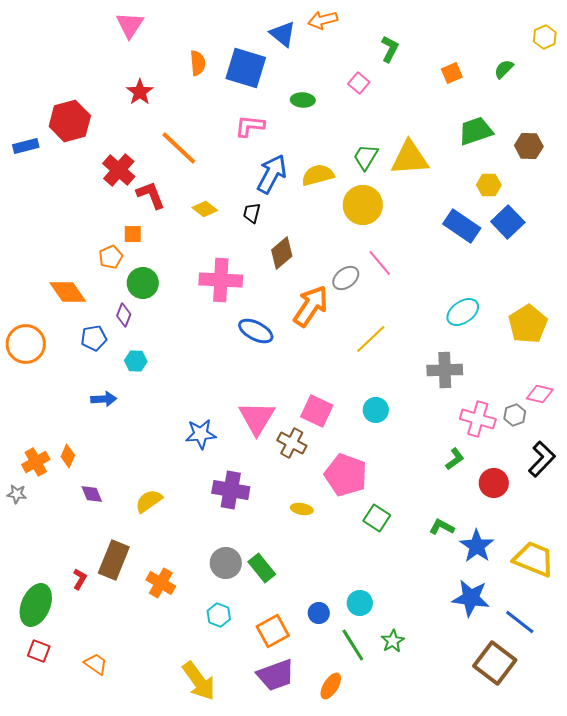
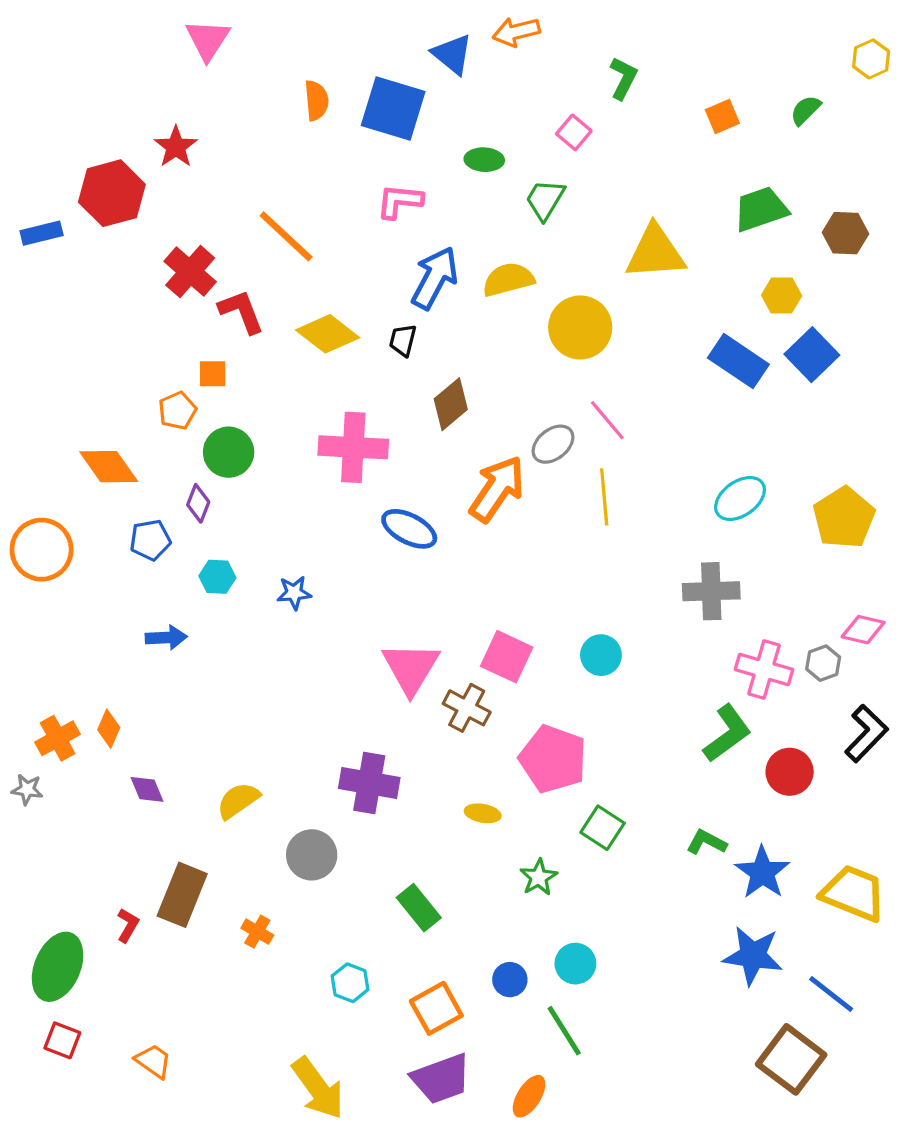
red star: (140, 92) -> (176, 147), moved
green trapezoid: (366, 157) -> (545, 200), moved
yellow diamond: (205, 209) -> (328, 334), size x1.5
yellow line: (371, 339) -> (604, 497), moved, turned -52
blue star: (201, 434) -> (294, 593), moved, size x0.7
green L-shape: (455, 459) -> (727, 733), size x1.6
gray circle: (226, 563) -> (312, 855), moved
orange cross: (161, 583) -> (257, 932), size x0.7
green star: (393, 641) -> (539, 877), moved

